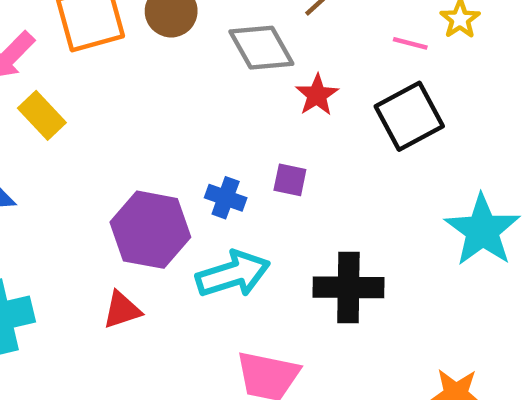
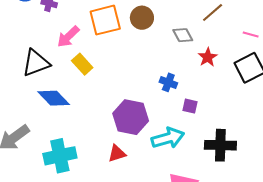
gray diamond: (261, 48) -> (183, 35), size x0.7
purple square: (290, 180) -> (190, 106), moved
blue cross: (226, 198) -> (168, 82), moved

